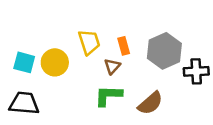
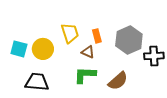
brown triangle: (112, 66) -> (88, 52), turned -48
black trapezoid: (24, 103) -> (37, 82), moved

